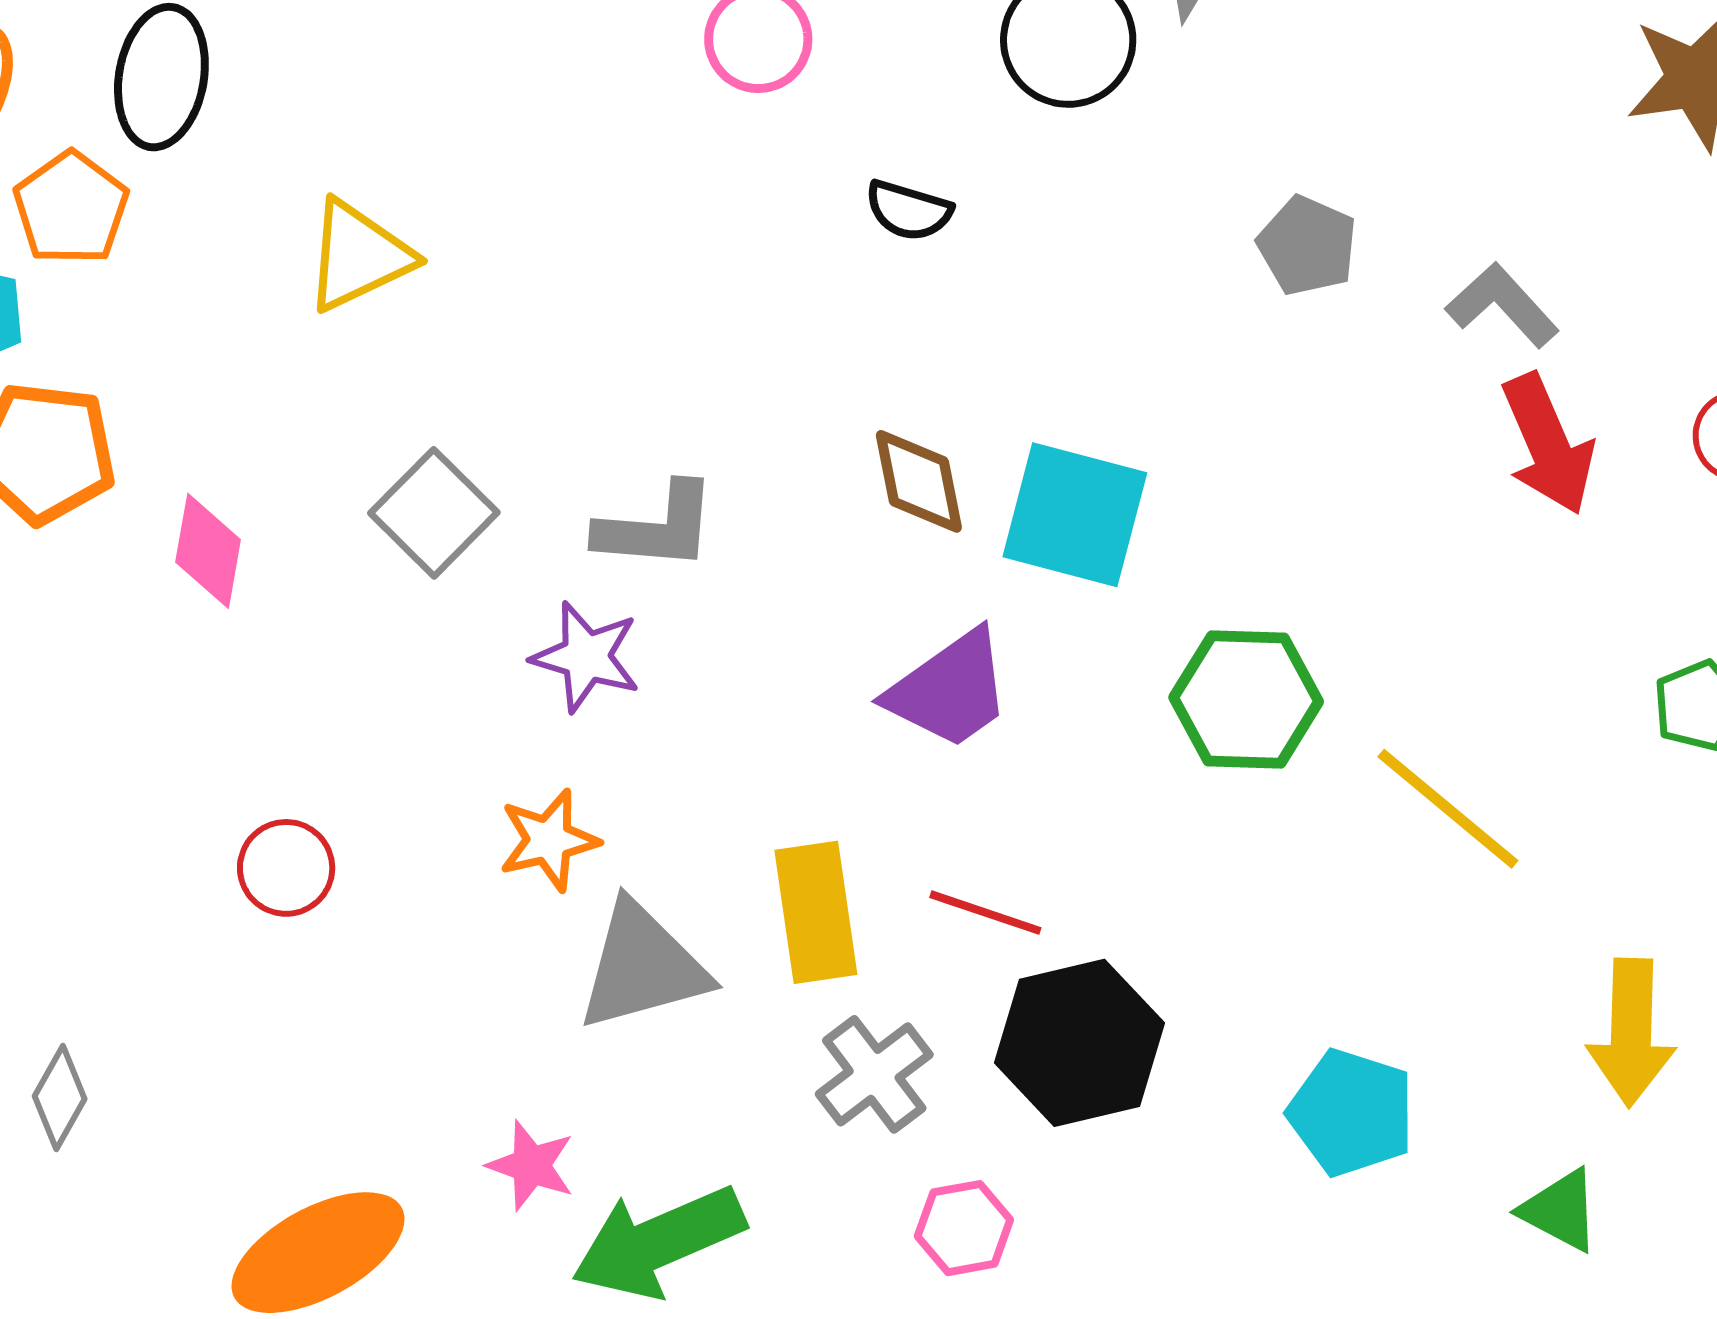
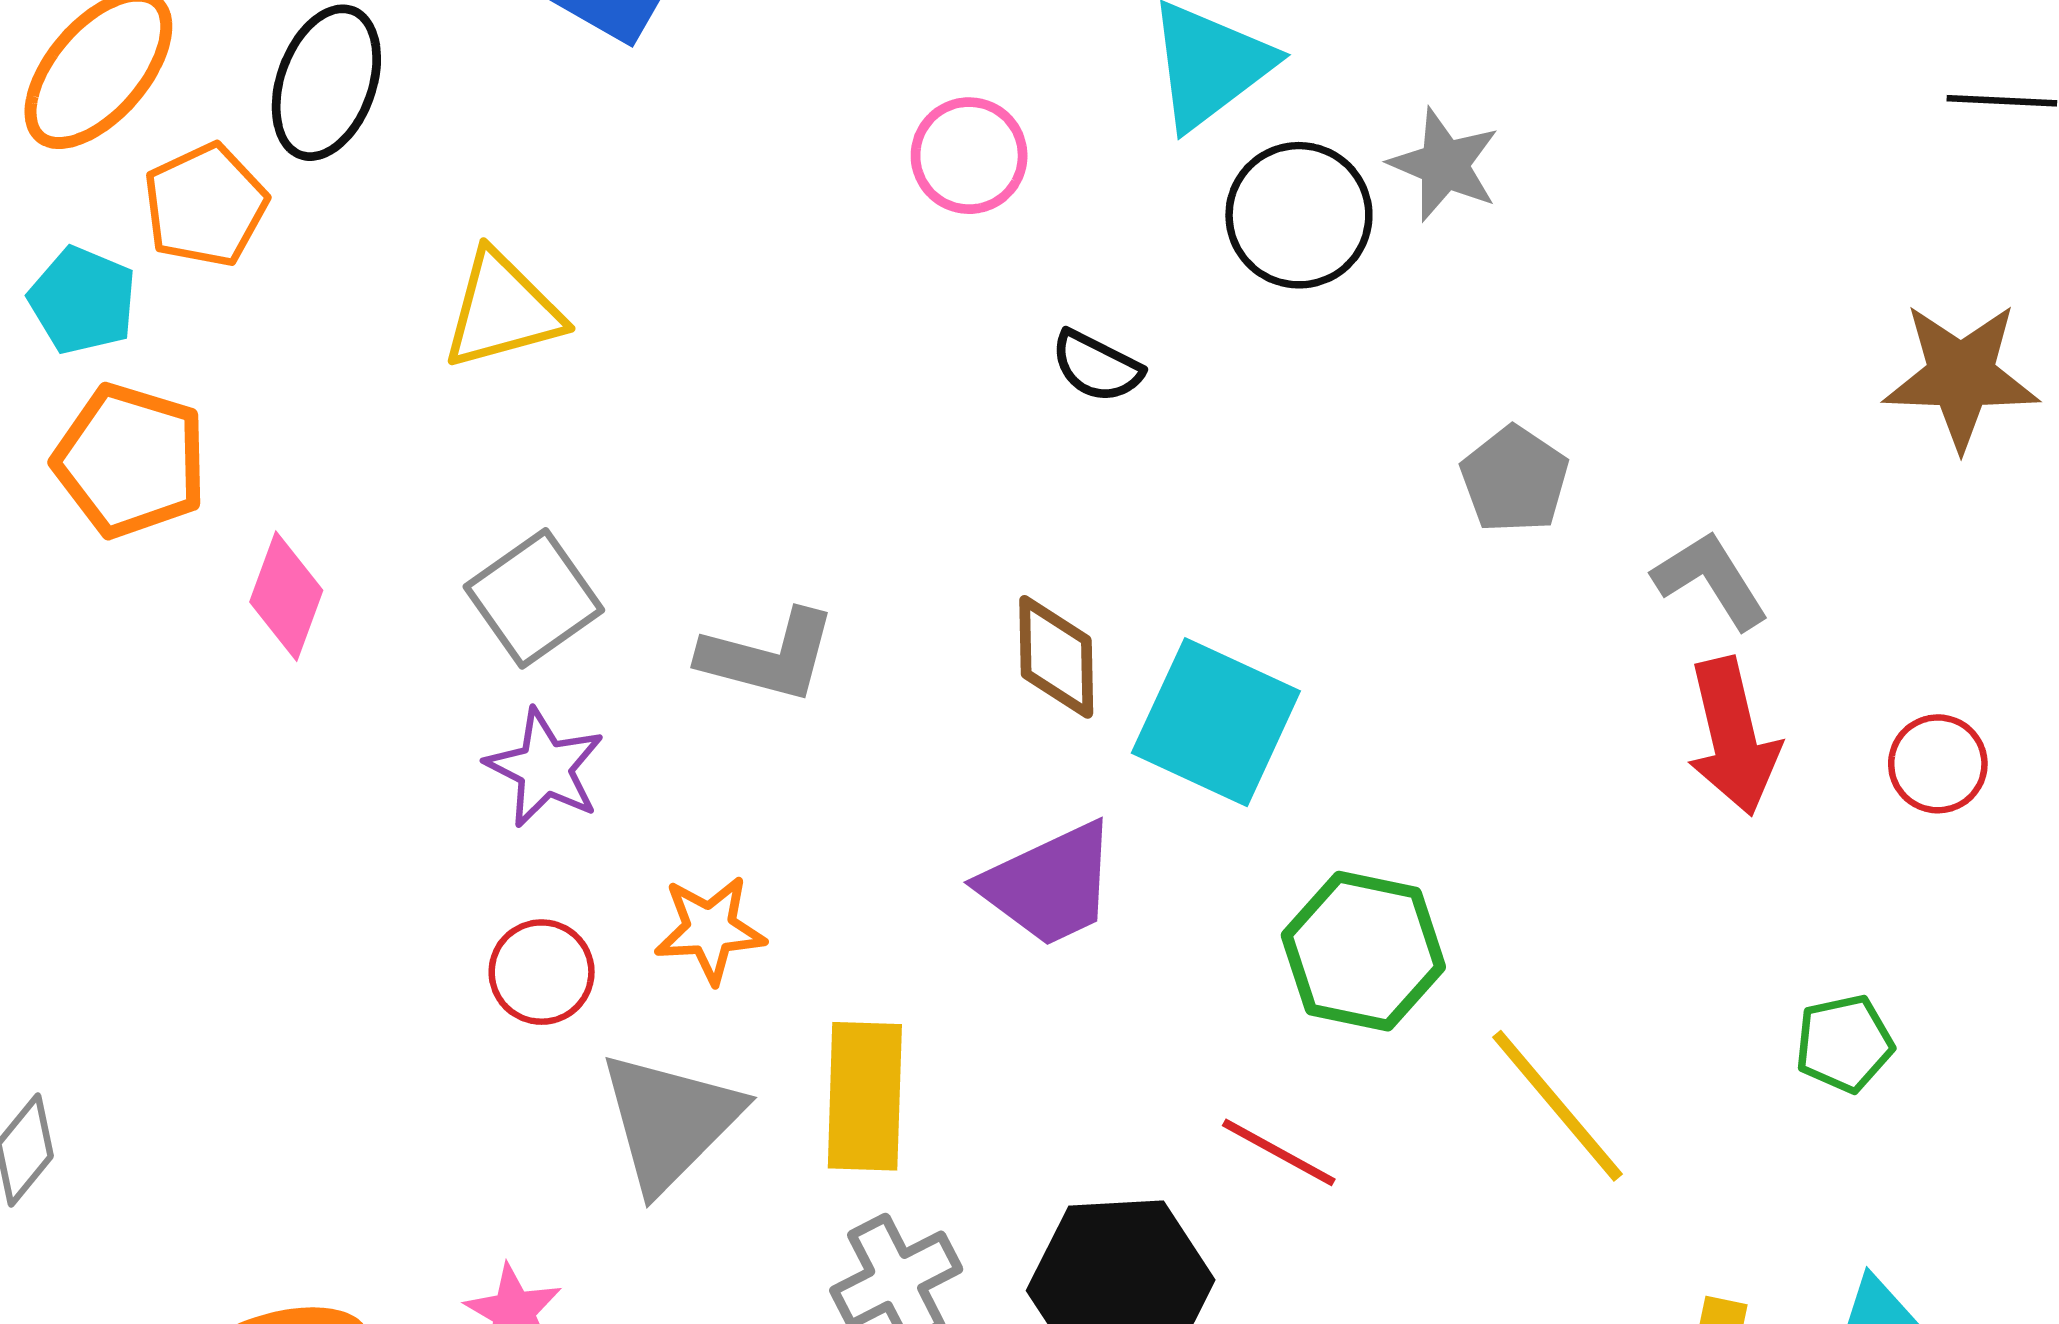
purple star: (586, 657) -> (545, 768), moved
orange star: (549, 840) -> (710, 929), moved
red circle: (286, 868) -> (542, 972), moved
red line: (985, 913) -> (1279, 1152), moved
gray triangle: (642, 966) -> (670, 1121), turned -40

